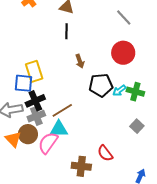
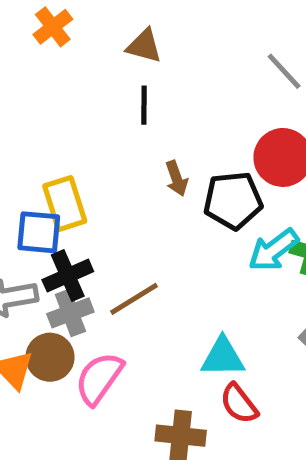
black pentagon: (101, 85) -> (233, 200), moved
cyan arrow: (119, 91) -> (273, 250), size x1.5
cyan triangle: (59, 129) -> (223, 357), moved

